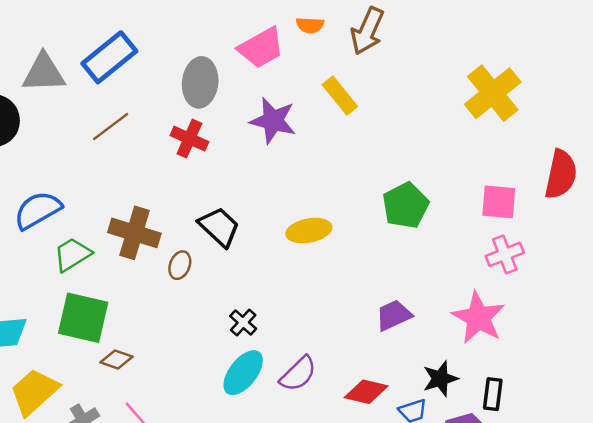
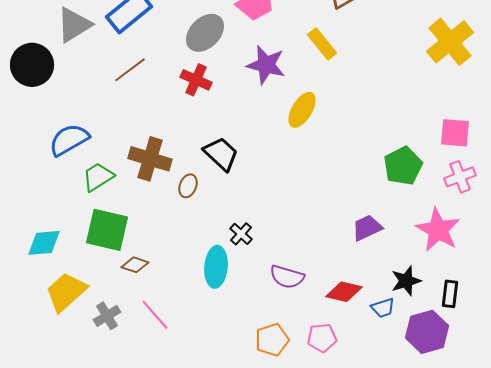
gray triangle: (44, 73) -> (74, 25), turned -30
gray ellipse: (200, 82) -> (205, 33), turned 39
green pentagon: (406, 205) -> (403, 166), moved
yellow ellipse: (309, 231) -> (302, 110), moved, turned -48
cyan ellipse: (243, 373) -> (216, 267), moved, turned -33
purple semicircle: (298, 374) -> (287, 277), turned 60

